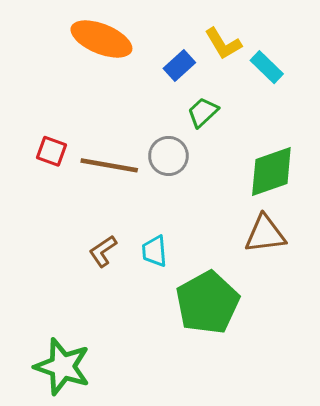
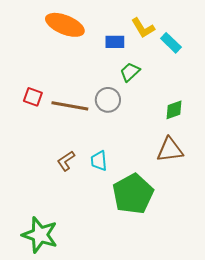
blue rectangle: (179, 66) -> (115, 42), turned 42
green diamond: (271, 172) -> (174, 110), size x0.6

